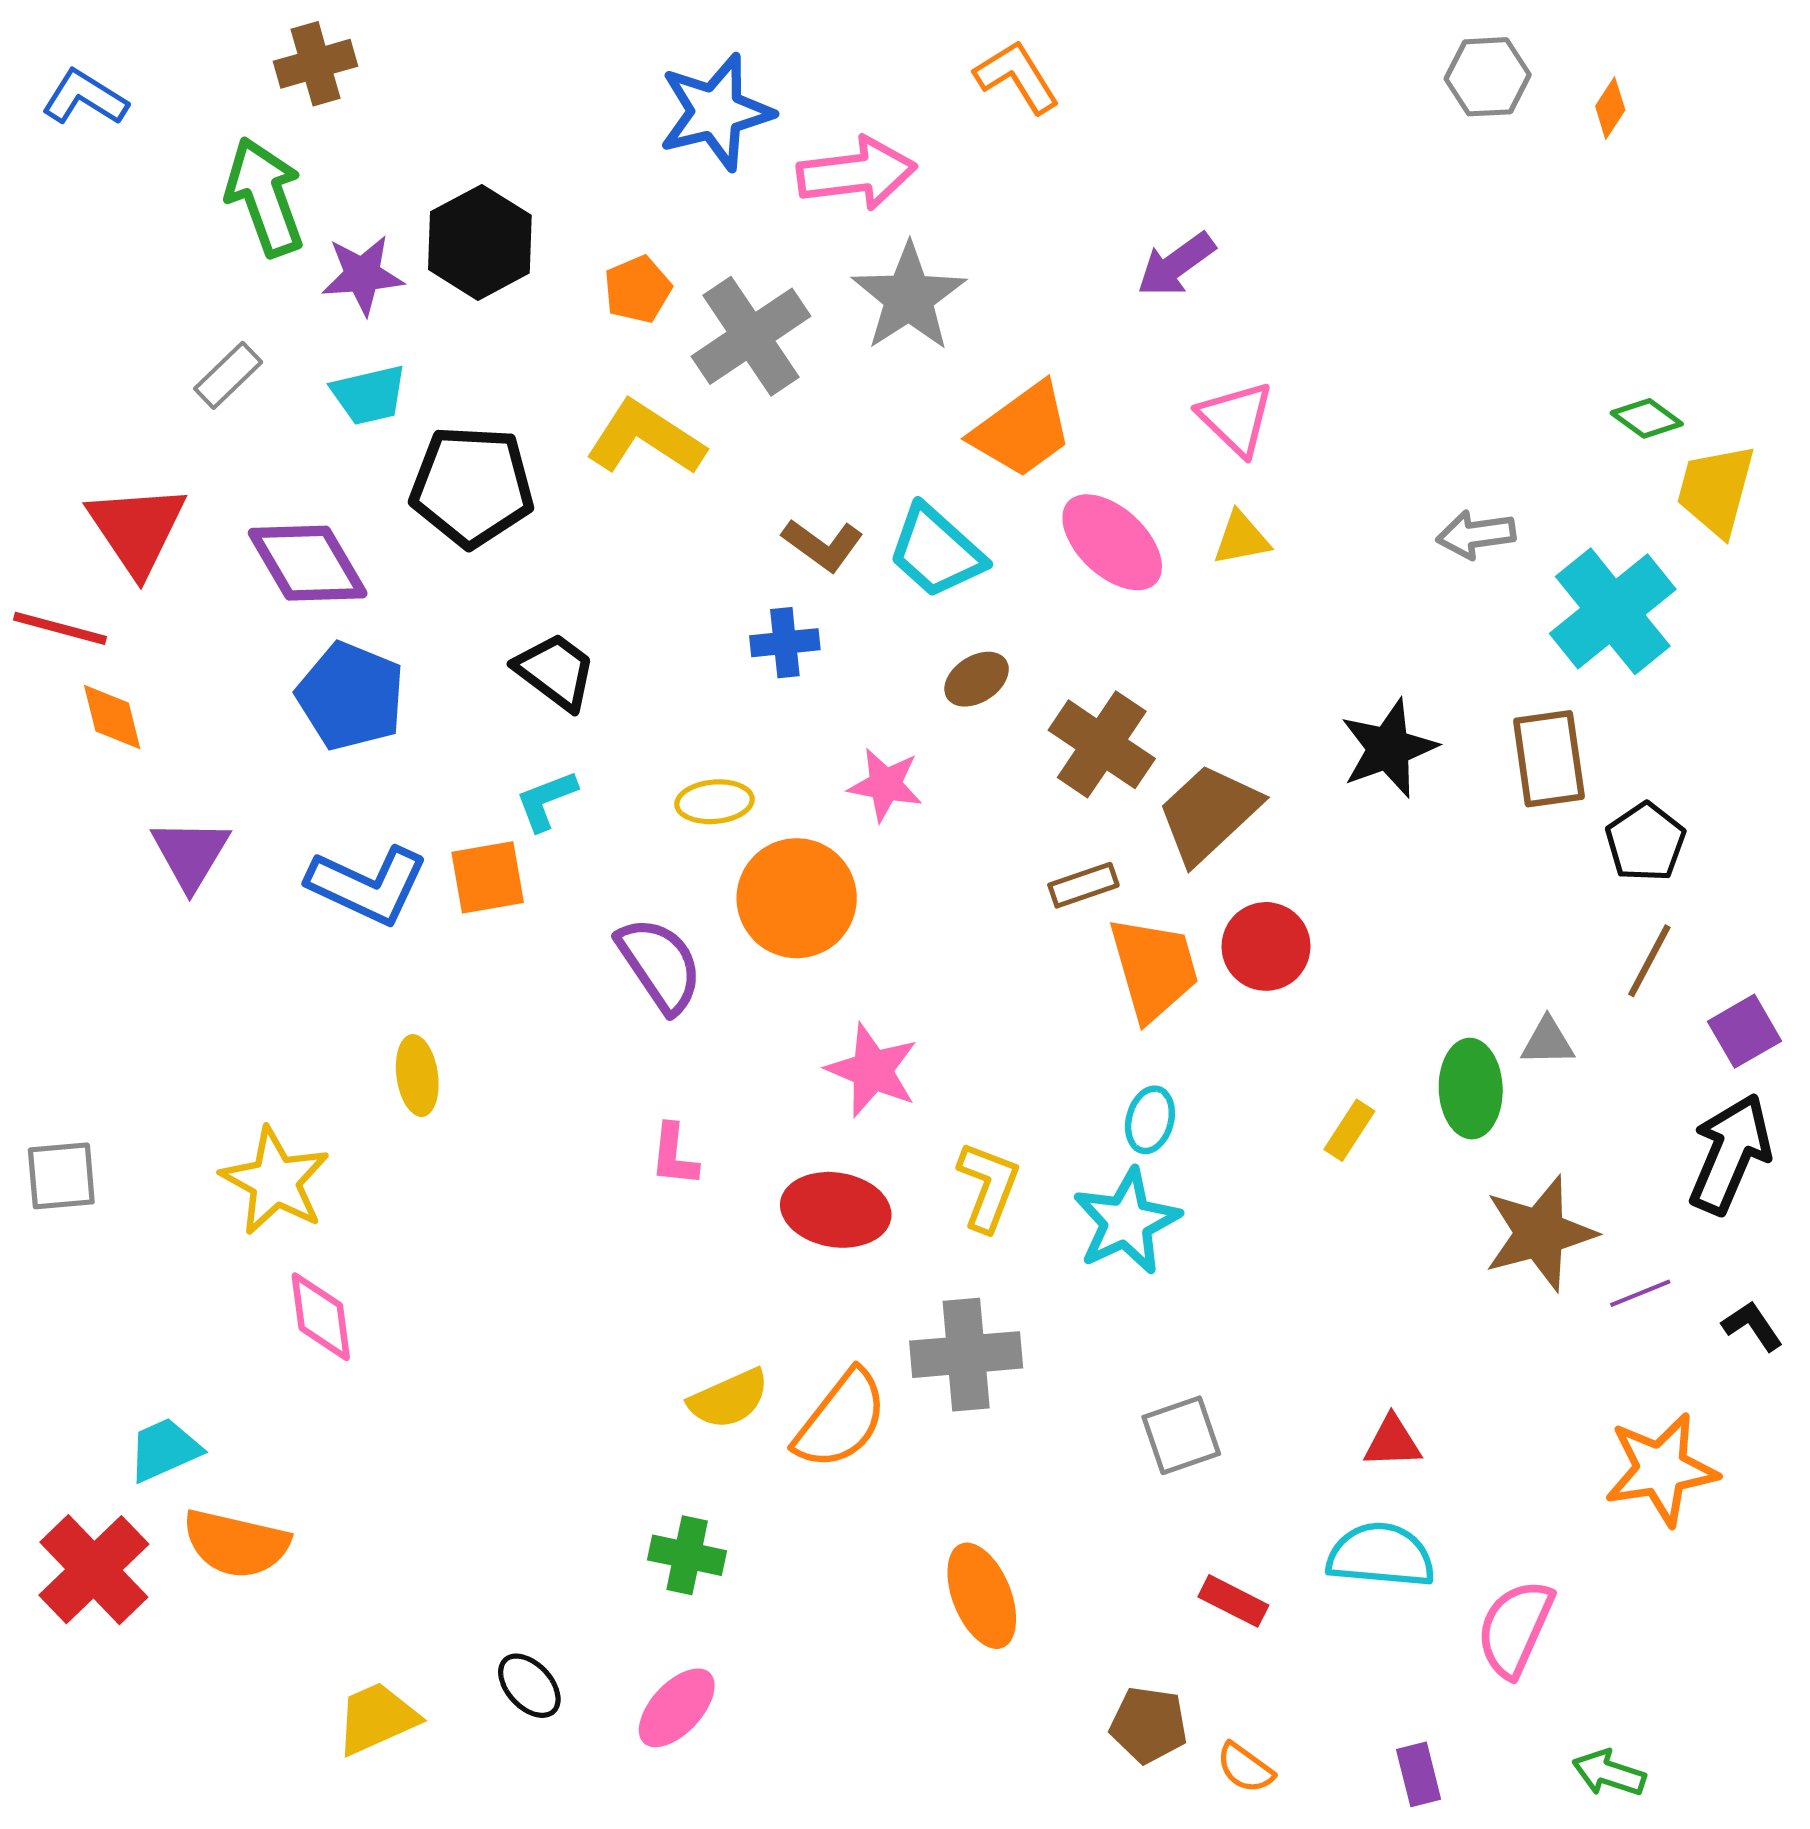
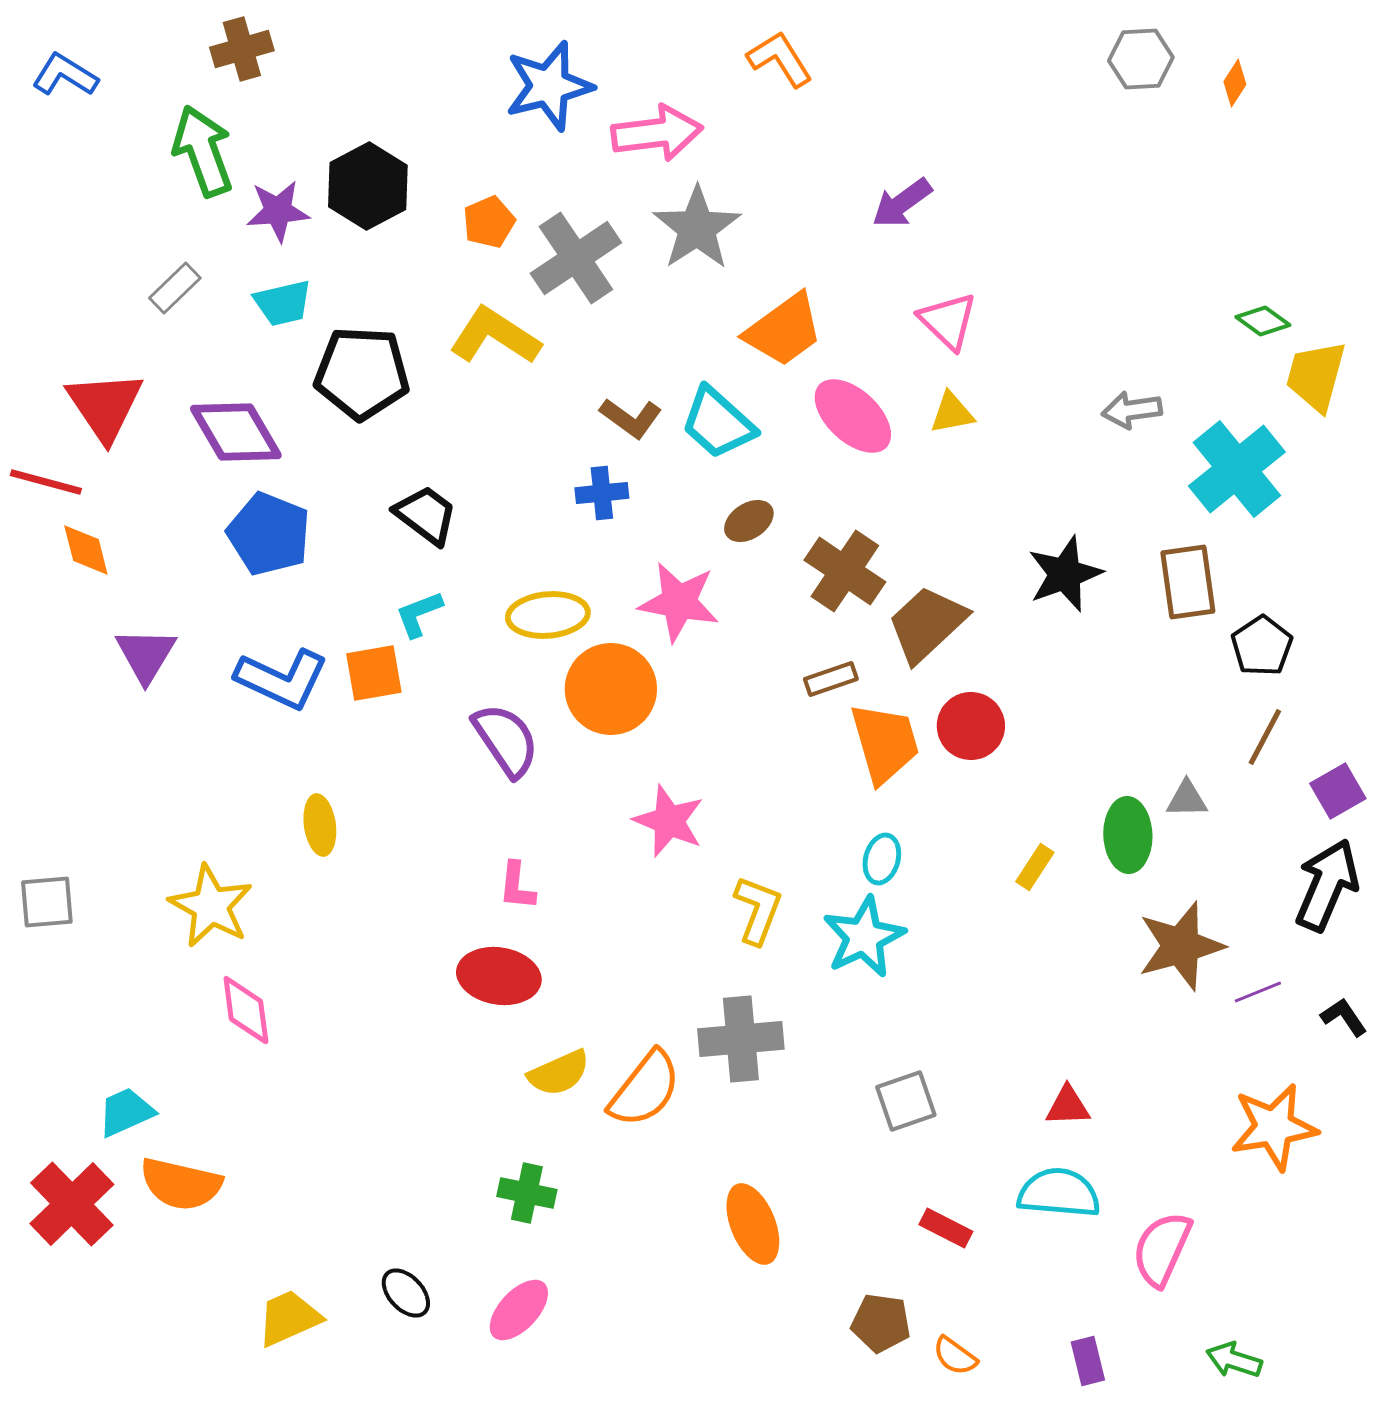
pink star: (885, 785) -> (679, 602), size x1.4
yellow ellipse: (714, 802) -> (548, 615), size x1.4
red ellipse: (836, 1210) -> (499, 976), moved

